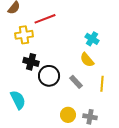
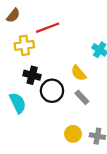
yellow semicircle: (87, 60) -> (79, 73), moved
cyan semicircle: (18, 100) -> (18, 103), moved

